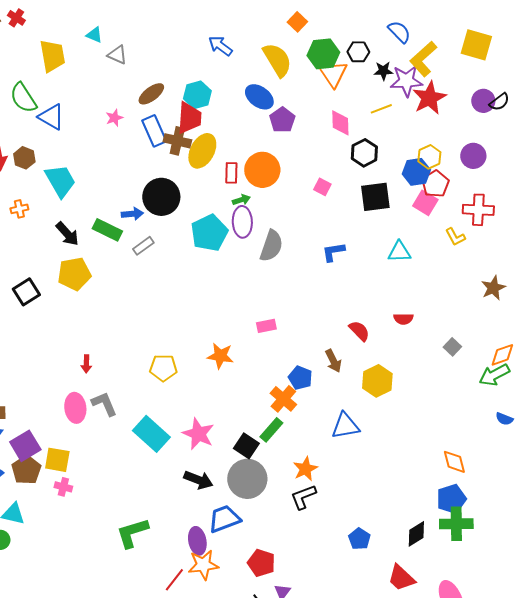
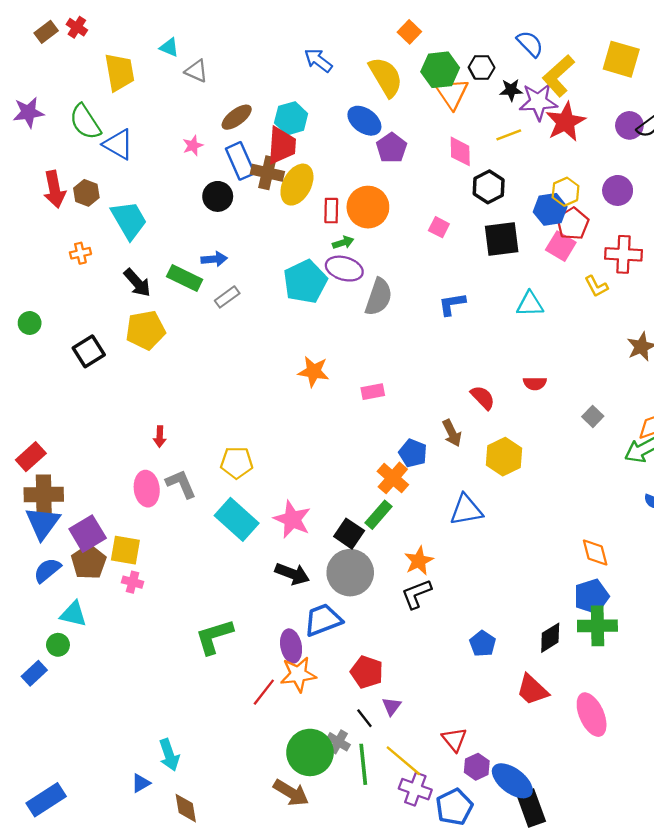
black circle: (161, 197) -> (218, 196), moved, size x0.7
purple ellipse: (242, 222) -> (344, 269), turned -72
orange star: (220, 356) -> (314, 371), moved
yellow pentagon: (163, 368) -> (237, 463), moved

